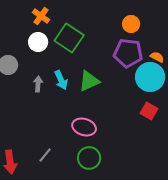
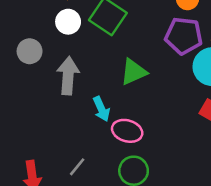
cyan arrow: (61, 80) -> (101, 109), moved
gray arrow: (38, 84) -> (68, 76), size x1.8

